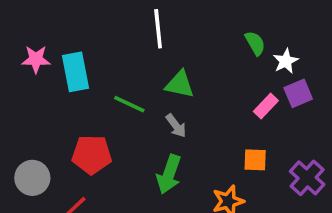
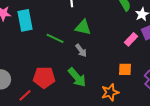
red pentagon: (92, 155) -> (44, 77), moved
green arrow: (169, 174) -> (77, 77), turned -60

